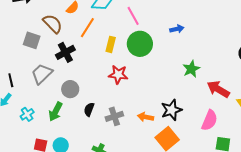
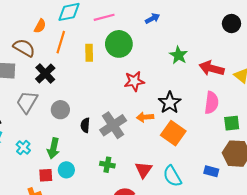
pink line: (133, 16) -> (104, 17), turned -60
red star: (118, 75) -> (134, 81), moved
green arrow: (56, 112) -> (53, 148), moved
gray cross: (114, 116) -> (113, 125), size x1.4

